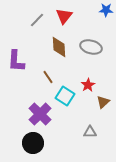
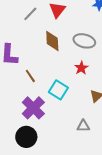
brown line: (48, 77) -> (30, 76), moved
red star: (88, 85) -> (81, 68), moved

